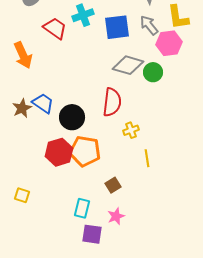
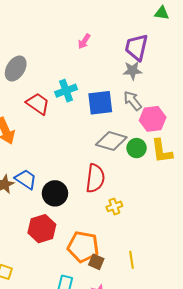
yellow L-shape: (178, 17) -> (162, 151), moved
orange pentagon: (85, 151) -> (83, 247), moved
yellow line: (147, 158) -> (131, 260), moved
brown square: (113, 185) -> (96, 262), turned -35

